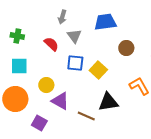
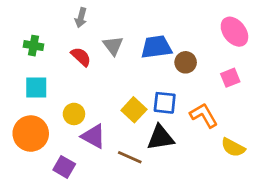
gray arrow: (62, 17) -> (81, 18), moved
blue trapezoid: (105, 22) -> (156, 47), moved
blue square: (75, 63) -> (165, 103), moved
yellow square: (98, 70) -> (134, 110), moved

